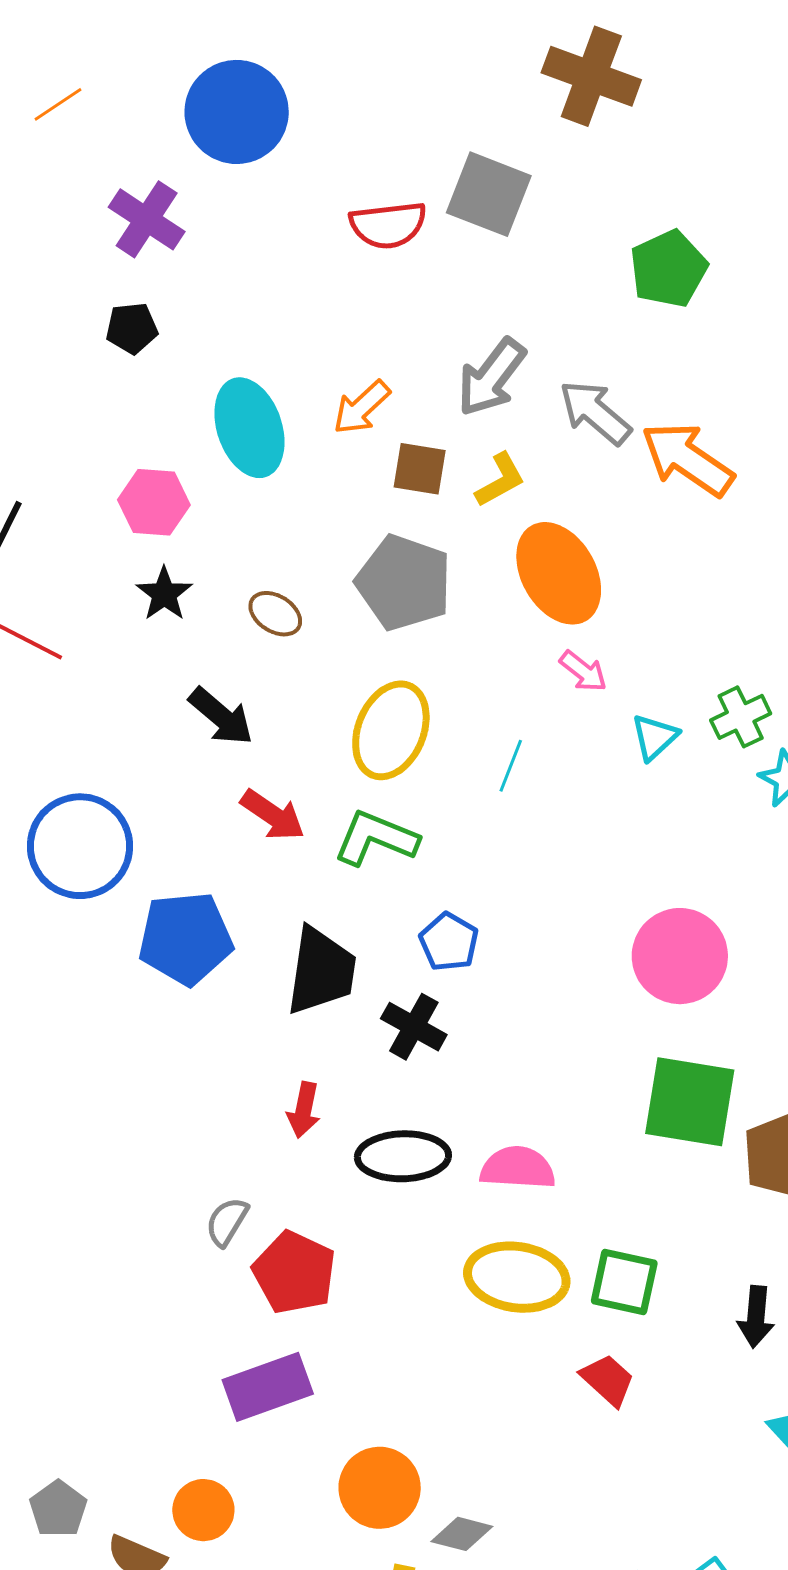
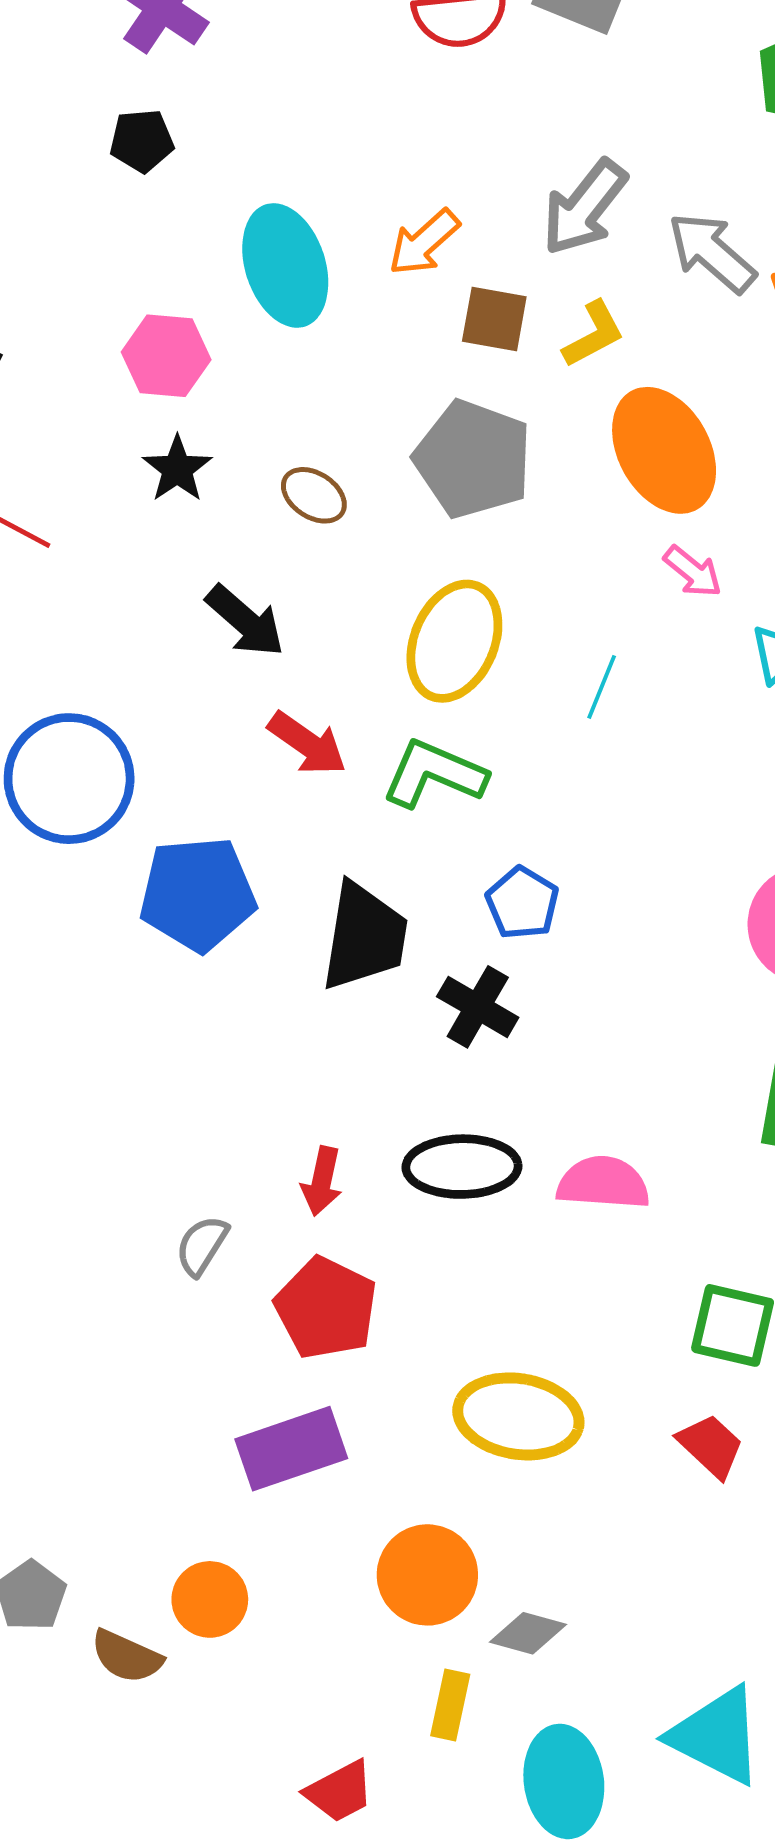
red arrow: (304, 1110) -> (322, 1181), moved
gray semicircle: (227, 1222) -> (202, 1246), moved
yellow ellipse: (517, 1277) -> (518, 1416), moved

